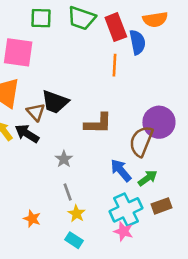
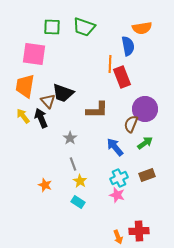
red rectangle: (116, 27) -> (122, 77), moved
black arrow: (27, 134) -> (41, 118), turned 36
brown semicircle: (141, 141) -> (131, 124), size x0.7
green arrow: (148, 178) -> (145, 143), moved
cyan cross: (126, 210) -> (119, 178), size x0.7

